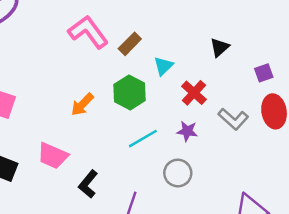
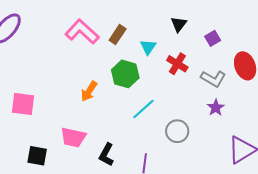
black triangle: (220, 47) -> (179, 24), moved
purple square: (264, 73) -> (213, 38), moved
purple star: (187, 131) -> (216, 108), moved, turned -30

